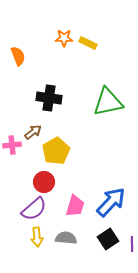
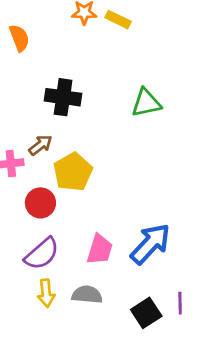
green triangle: (108, 102) -> (146, 103), size x0.7
red circle: (44, 182) -> (40, 203), moved
black square: (108, 239) -> (146, 313), moved

